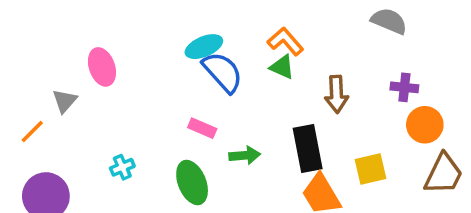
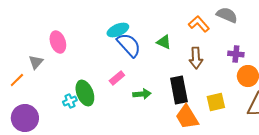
orange L-shape: (285, 41) -> (199, 24), moved
pink rectangle: (202, 128) -> (117, 78), turned -63
green ellipse: (192, 183) -> (85, 93), moved

